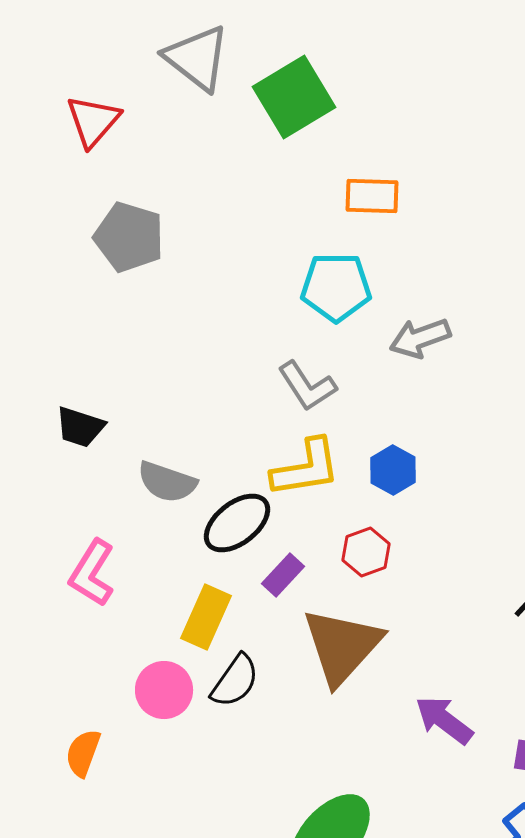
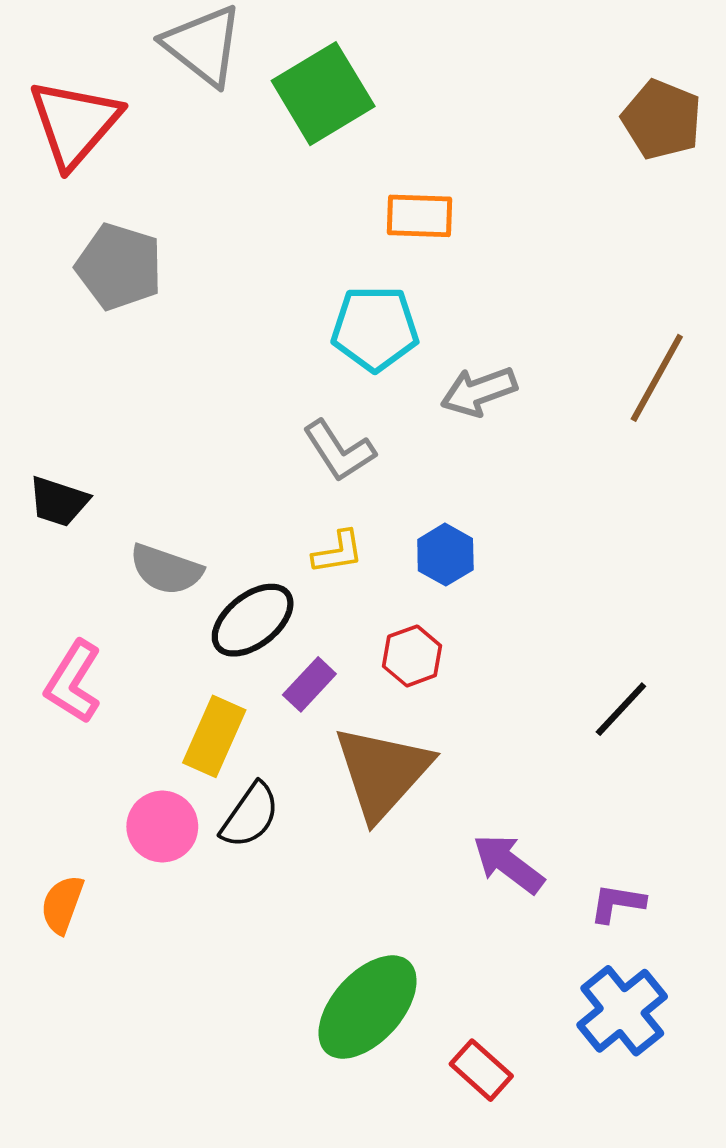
red triangle: (93, 121) -> (75, 123), size x1.4
yellow L-shape: (306, 468) -> (338, 552), size x0.6

